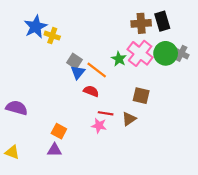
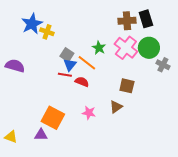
gray cross: (181, 53) -> (163, 65), moved
green star: (119, 59) -> (99, 48), moved
purple semicircle: (17, 108) -> (15, 66), moved
red line: (106, 113) -> (65, 75), moved
orange square: (59, 131) -> (53, 118), size x1.6
purple triangle: (54, 150) -> (41, 135), moved

